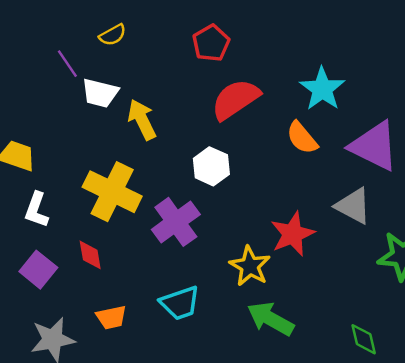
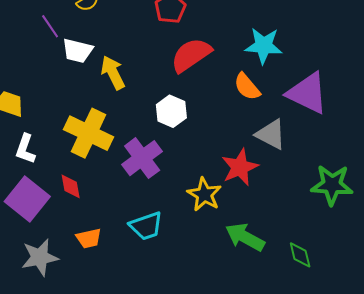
cyan star: (322, 89) -> (264, 46), turned -30
gray triangle: (353, 206) -> (271, 134), moved
purple square: (38, 270) -> (27, 199), size x1.4
green arrow: (270, 319) -> (245, 237), moved

